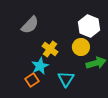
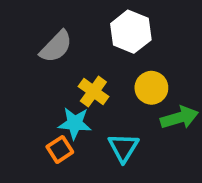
white hexagon: (89, 26) -> (131, 32), moved
cyan star: (40, 66) -> (75, 123), turned 30

